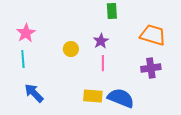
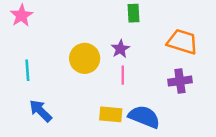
pink star: (26, 33) -> (21, 15), moved
yellow circle: (71, 49) -> (85, 58), size x1.6

